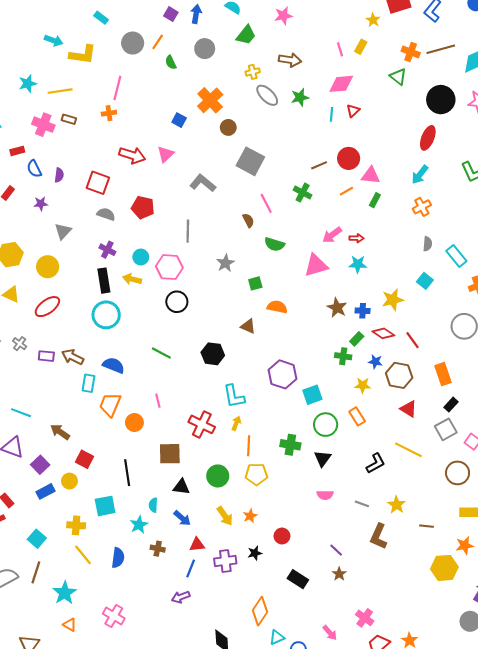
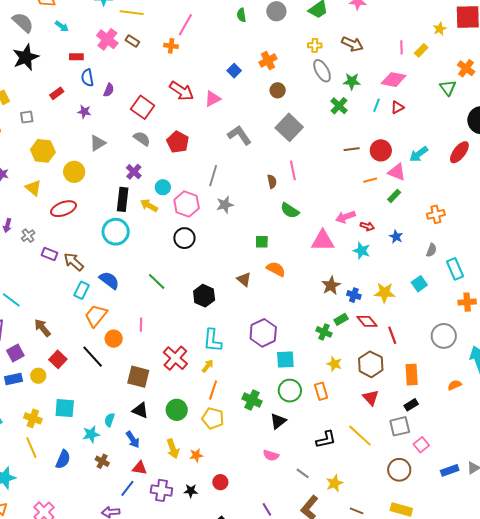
orange cross: (210, 100) -> (268, 61), size x0.7
cyan arrow: (420, 175) -> (419, 154), moved
green cross: (303, 193) -> (339, 106), moved
gray star: (225, 263) -> (225, 205), moved
blue star: (375, 362) -> (396, 237), moved
black line: (127, 473) -> (93, 357), moved, turned -50

